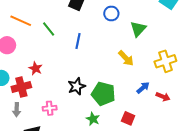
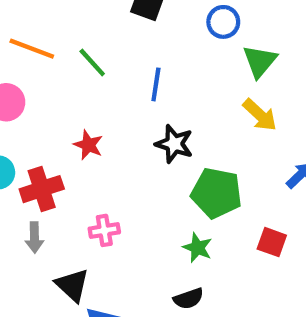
green triangle: (138, 29) -> (260, 61), moved
red star: (36, 68) -> (88, 145), moved
black star: (77, 86) -> (174, 144), moved, turned -30

